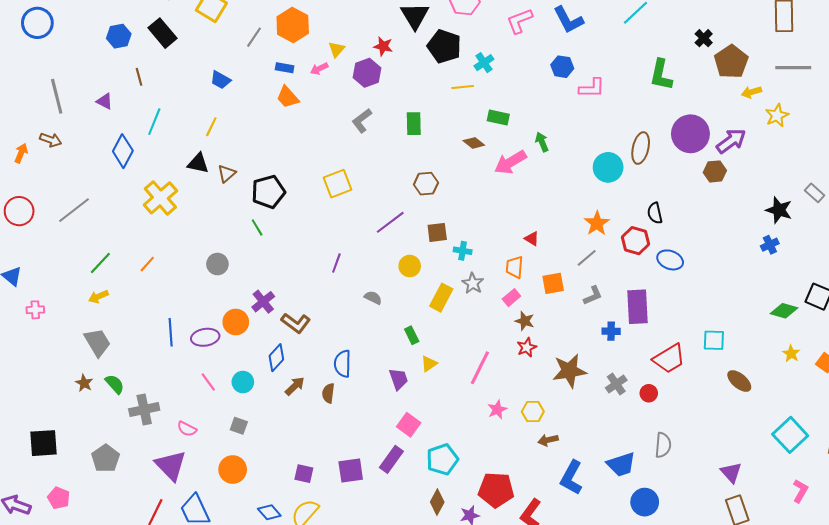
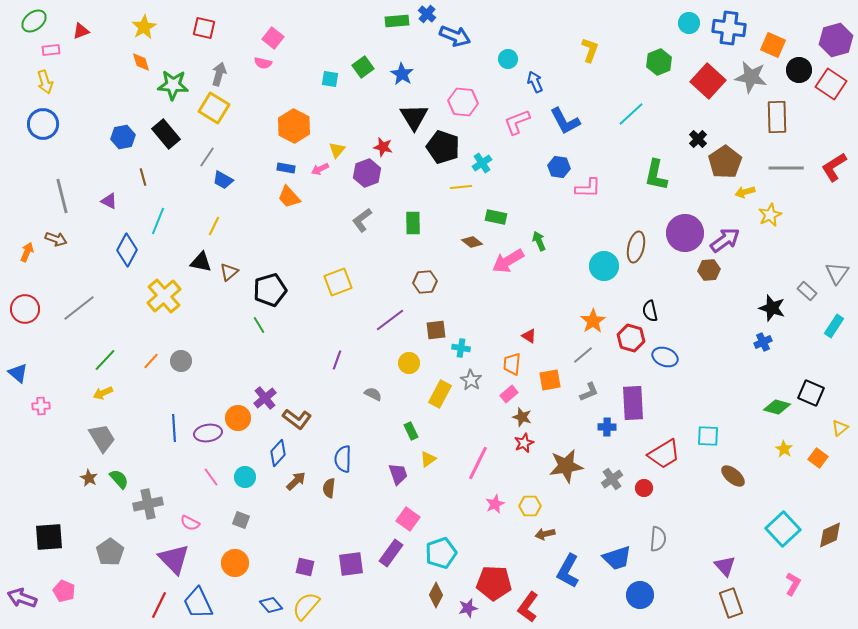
gray line: (254, 37) -> (207, 157), moved
gray circle: (217, 264) -> (181, 361), moved

